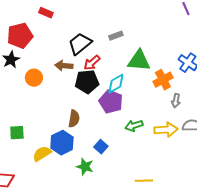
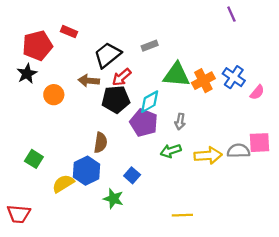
red rectangle: (46, 13) -> (69, 32), moved
orange cross: (163, 80) -> (203, 81), moved
gray arrow: (176, 101) -> (180, 122), moved
green square: (17, 133) -> (34, 159), turned 35

